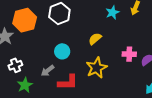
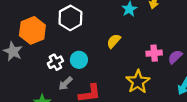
white cross: (15, 65) -> (55, 62), moved
yellow star: (97, 68) -> (138, 82), moved

